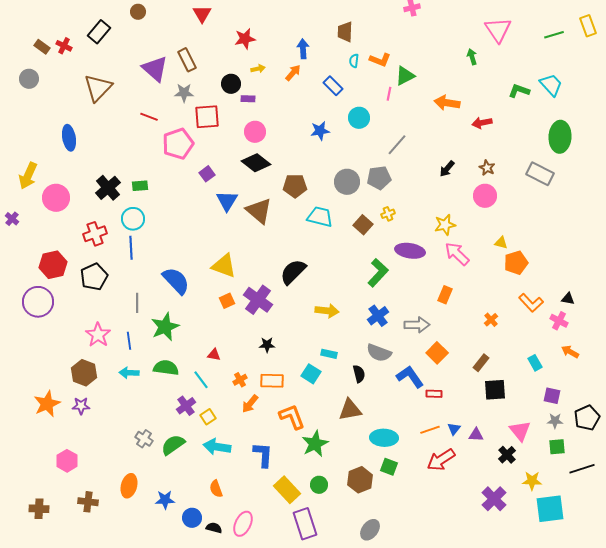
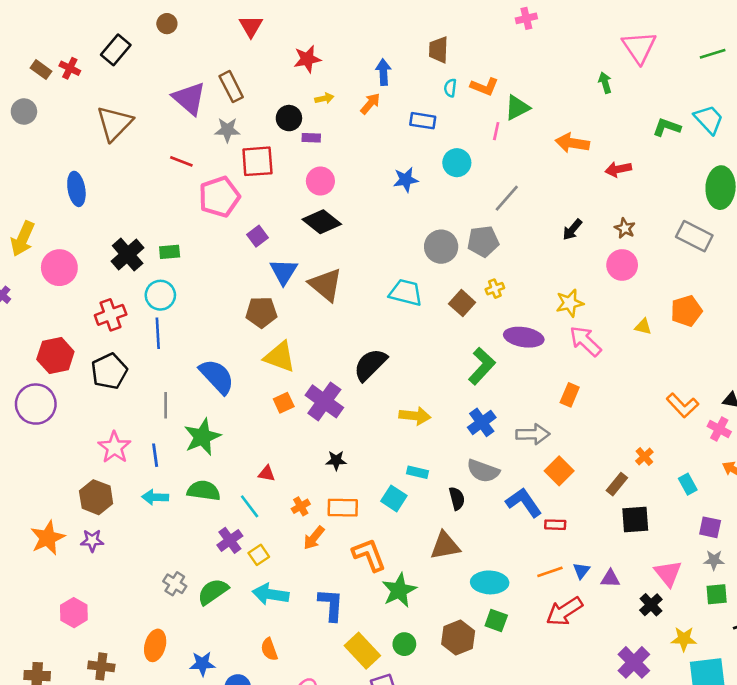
blue rectangle: (333, 86) -> (423, 121), turned -36
brown pentagon: (295, 186) -> (261, 312), moved
orange pentagon: (516, 263) -> (686, 311), moved
orange cross: (491, 320) -> (644, 457), moved

